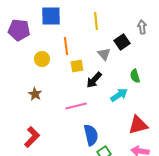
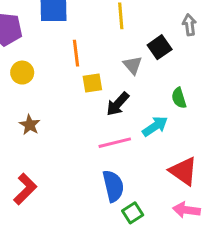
yellow circle: (42, 59) -> (22, 73), moved
pink line: (76, 106) -> (115, 143), moved
red triangle: (138, 125) -> (183, 171), turned 50

